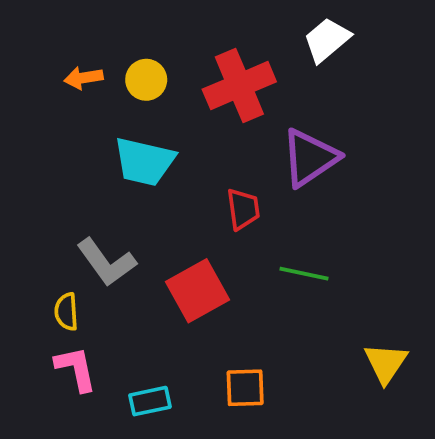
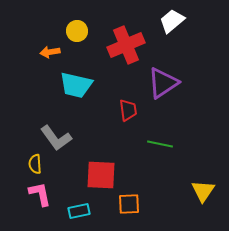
orange arrow: (83, 78) -> (50, 52), moved
yellow circle: (146, 80) -> (77, 31), moved
red square: (198, 291) -> (101, 175), moved, turned 32

